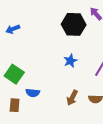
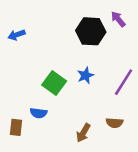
green square: (14, 74) -> (54, 83), moved
brown arrow: (72, 98) -> (83, 133), moved

